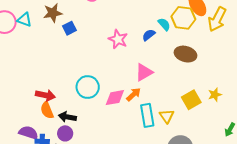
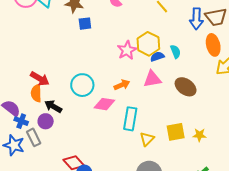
yellow hexagon: (183, 18) -> (148, 44), moved
pink triangle: (144, 72) -> (152, 79), moved
orange arrow: (134, 94) -> (122, 85), moved
cyan rectangle: (147, 115) -> (130, 119), moved

